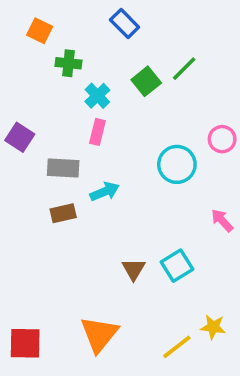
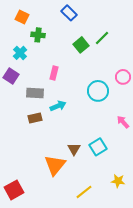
cyan cross: (97, 96) -> (20, 53), moved
orange triangle: (99, 334) -> (55, 165), moved
red square: (25, 343) -> (14, 190), turned -30
yellow line: (177, 347) -> (84, 192), moved

